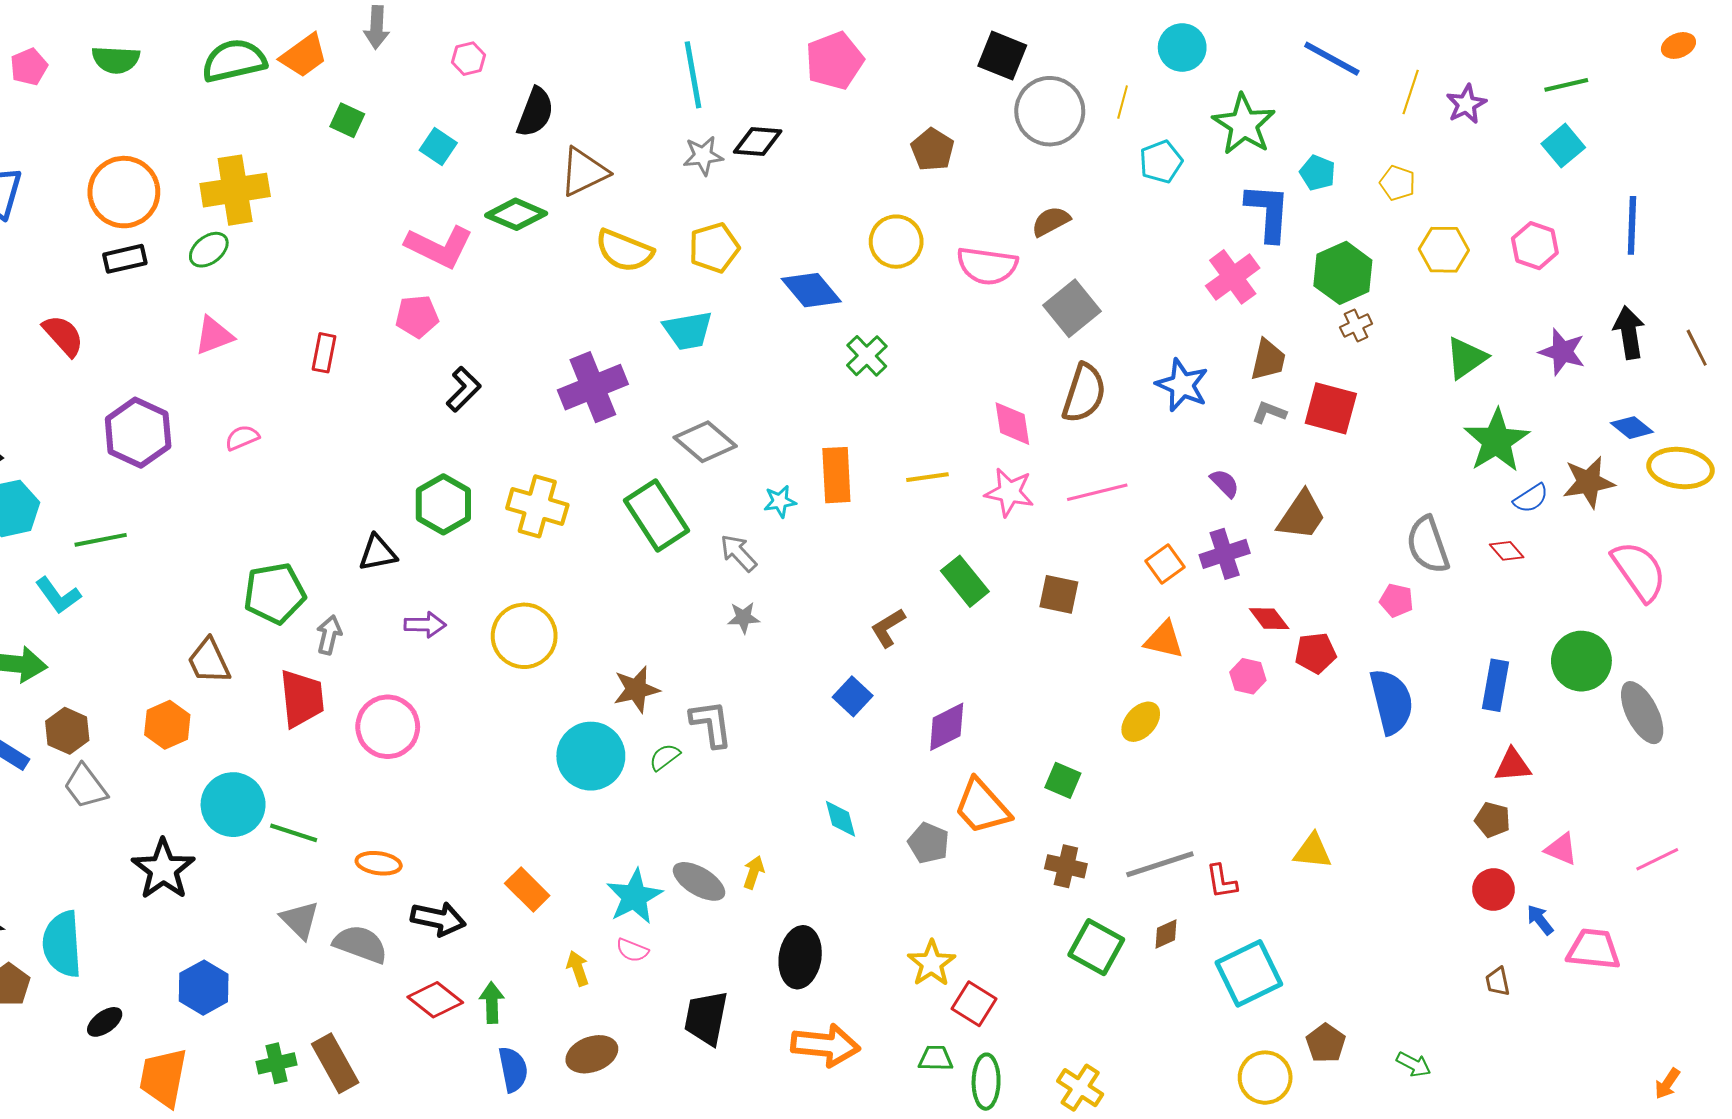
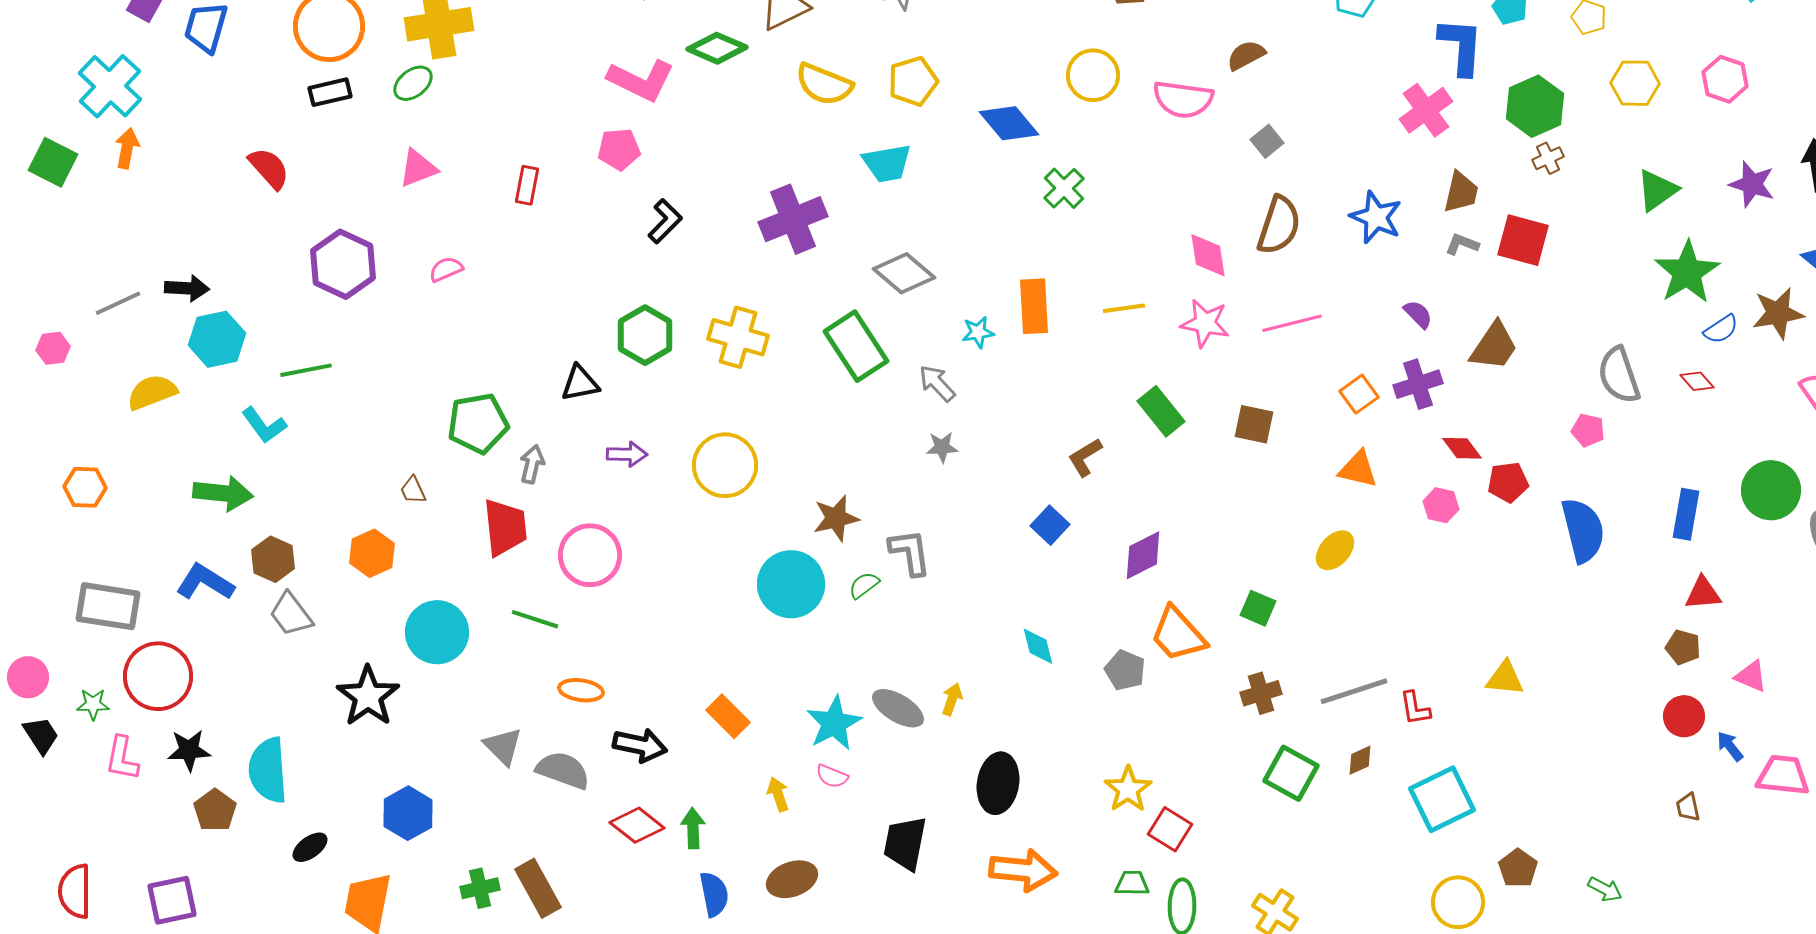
gray square: (1072, 308) -> (1267, 141), size x0.6
brown trapezoid: (209, 661) -> (413, 490), size x0.6
green line: (294, 833) -> (535, 619), moved
brown cross: (1066, 866) -> (1261, 693), turned -30

